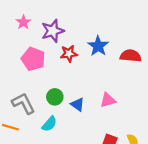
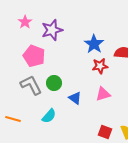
red star: (69, 54) -> (100, 66), moved
green circle: (55, 97) -> (54, 83), moved
gray L-shape: (23, 103) -> (31, 85), moved

